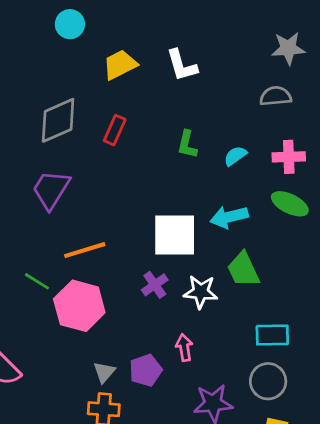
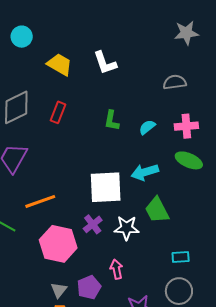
gray star: (288, 48) -> (186, 33), moved
yellow trapezoid: (120, 65) -> (60, 64), turned 60
pink hexagon: (79, 306) -> (58, 244), moved
cyan rectangle: (272, 335) -> (181, 257), size x0.7

